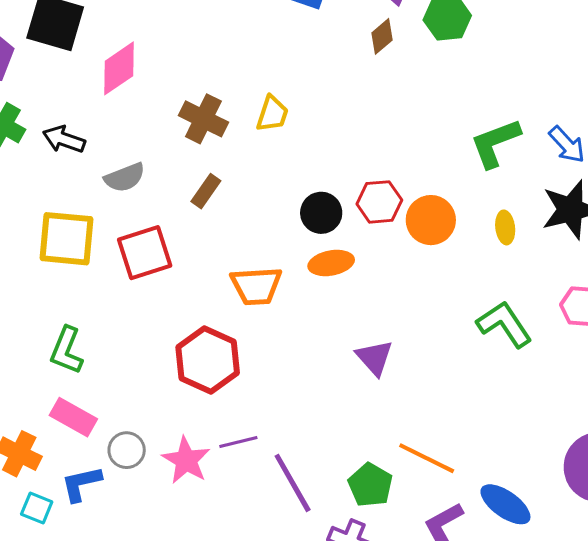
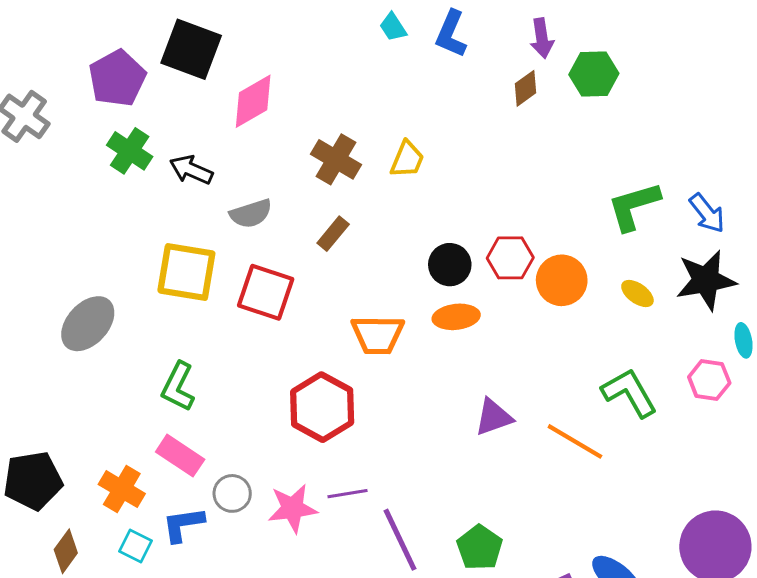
yellow ellipse: (505, 227) -> (637, 293), turned -52
red square: (145, 253) -> (266, 292), turned 32
purple triangle: (374, 358) -> (494, 417), turned 48
orange line: (427, 458) -> (575, 441), moved
pink star: (186, 460) -> (293, 508), turned 30

